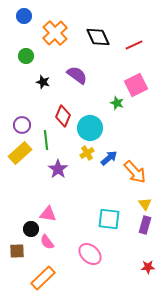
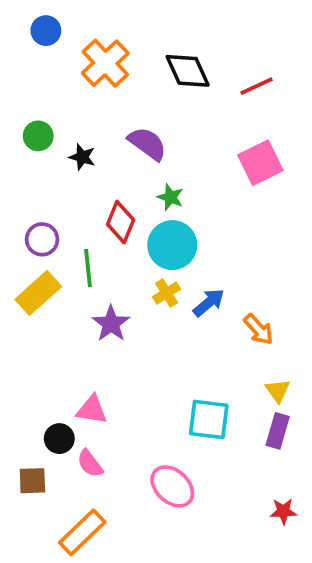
green circle: (26, 56) -> (38, 136), moved
green star: (117, 103) -> (170, 197), moved
orange arrow: (135, 172) -> (258, 329), size x0.7

